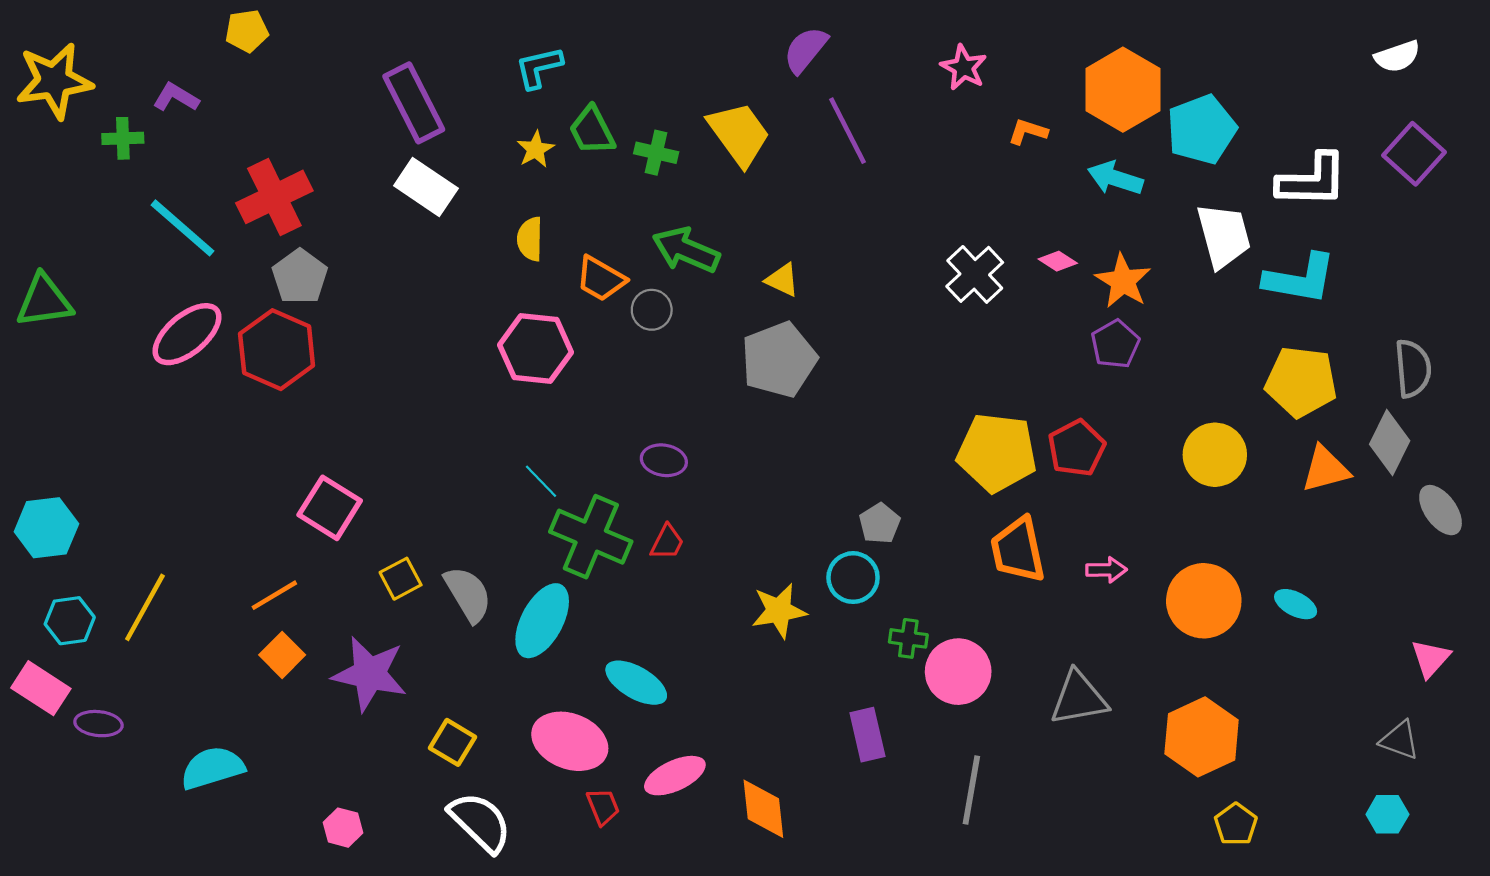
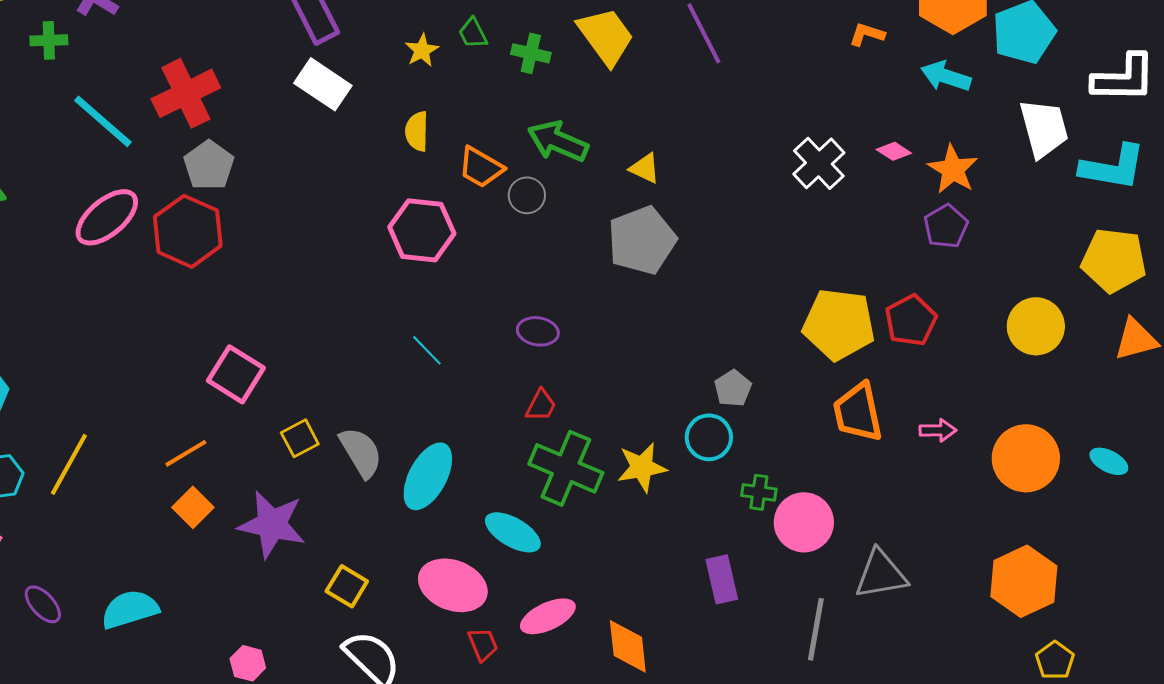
green trapezoid: (592, 131) -> (473, 33), size x0.7
green cross: (591, 537) -> (566, 468), moved
gray triangle: (1079, 698) -> (881, 574), moved
purple ellipse: (98, 724) -> (43, 604), moved, turned 42

